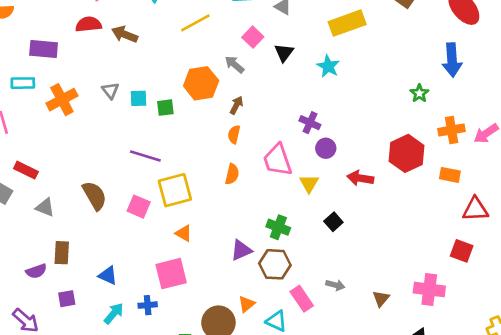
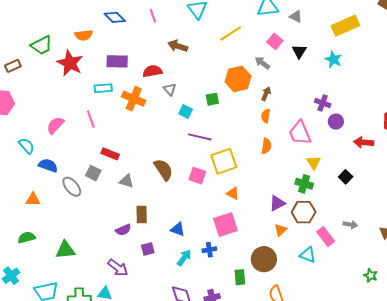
red semicircle: (89, 24) -> (152, 71), moved
cyan square: (138, 98) -> (186, 112), moved, turned 32
orange cross: (62, 100) -> (134, 99), turned -35
yellow triangle: (309, 183) -> (314, 162), moved
orange triangle: (247, 304) -> (280, 230), moved

